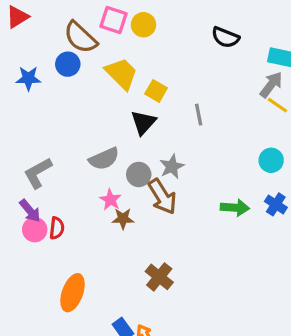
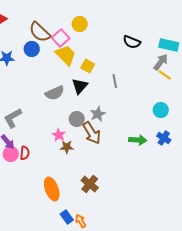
pink square: (114, 20) -> (61, 38), moved, turned 30
black semicircle: (225, 37) -> (132, 42), moved
gray semicircle: (104, 159) -> (55, 93), moved
orange ellipse: (73, 293) -> (52, 189), moved, turned -40

